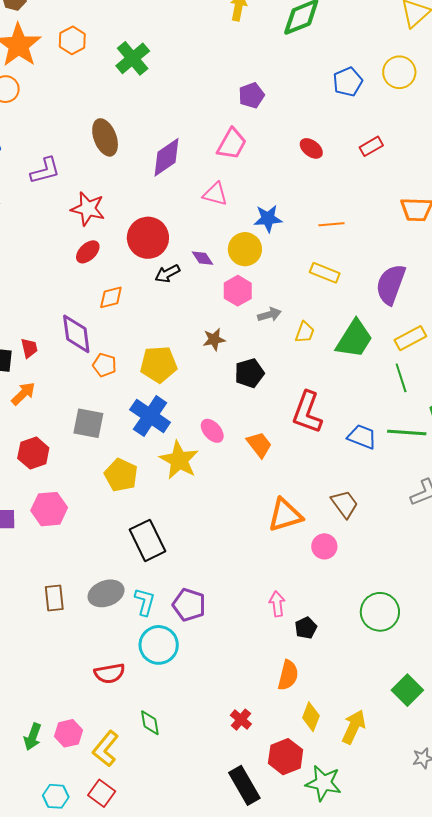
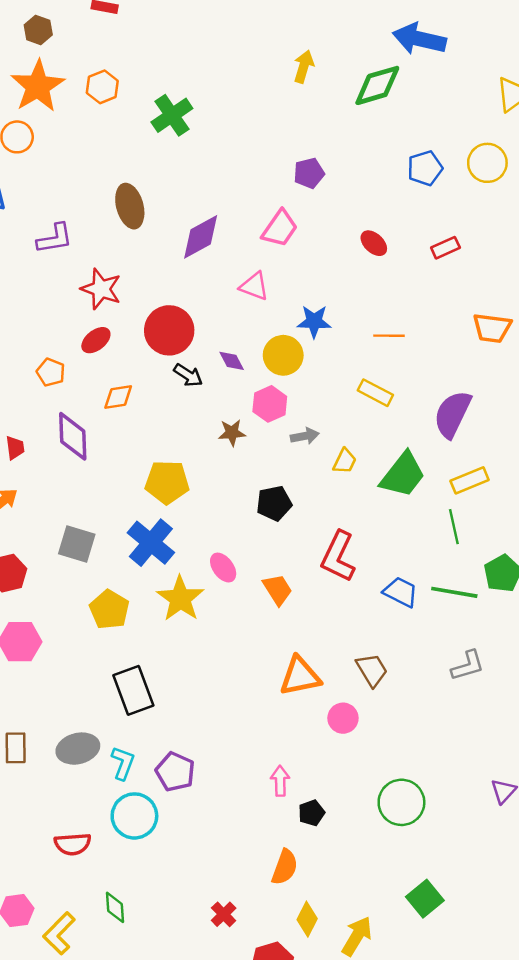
black arrow: (167, 273) -> (188, 375), turned -125
brown star: (214, 339) -> (232, 433), moved
orange pentagon: (105, 365) -> (51, 372), moved

